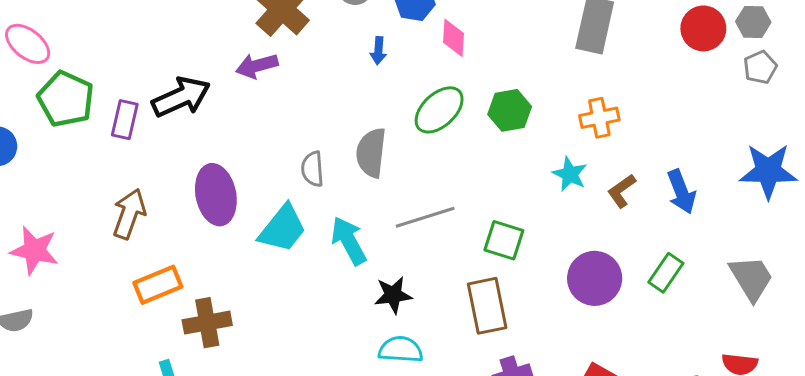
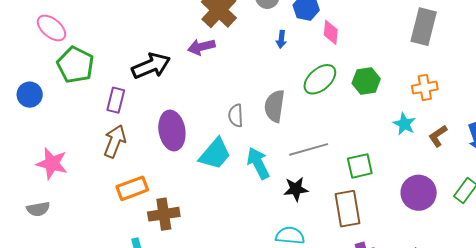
purple rectangle: (125, 120) -> (116, 100), moved
green square: (504, 240) -> (360, 166), turned -32
black star: (393, 295) -> (296, 189), moved

